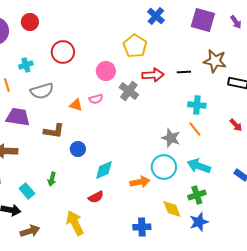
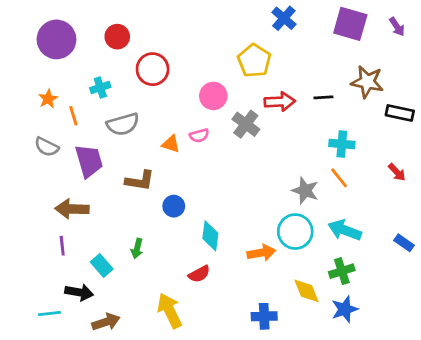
red circle: (30, 22) -> (117, 37), moved
purple trapezoid: (18, 117) -> (89, 161), turned 65
cyan diamond: (104, 170) -> (210, 236), turned -60

